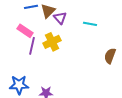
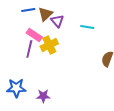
pink rectangle: (25, 31) -> (34, 35), moved

